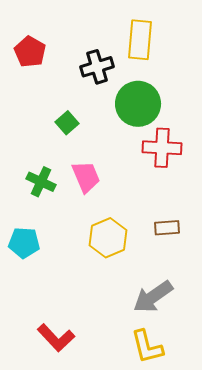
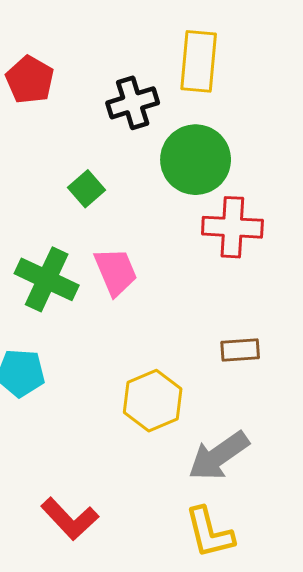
green cross: (41, 182) -> (47, 279), size x1.4
yellow hexagon: (108, 238) -> (153, 401), moved

